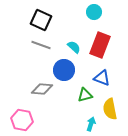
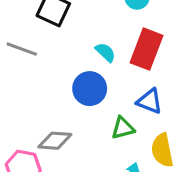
gray line: (41, 45) -> (22, 49), moved
gray diamond: (42, 89) -> (55, 141), moved

